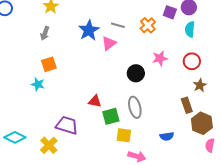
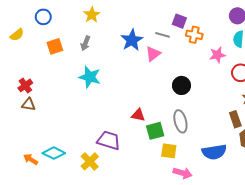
purple square: (170, 12) -> (179, 21), moved
orange cross: (148, 25) -> (194, 35), turned -35
pink star: (160, 58) -> (217, 55), moved
orange square: (49, 64) -> (55, 46), moved
cyan star: (38, 84) -> (90, 77), moved, size x1.5
blue semicircle: (167, 136) -> (214, 152), size x1.6

